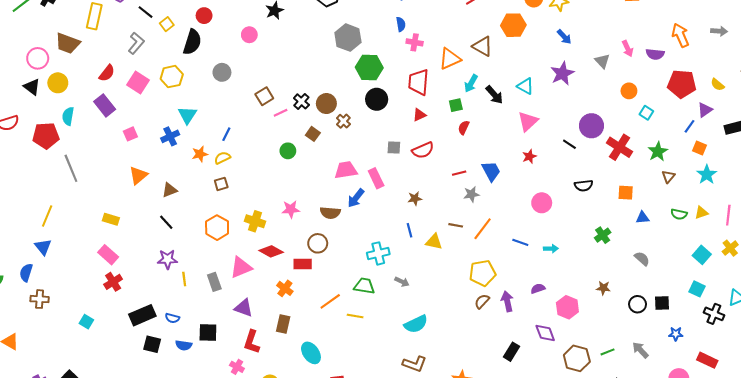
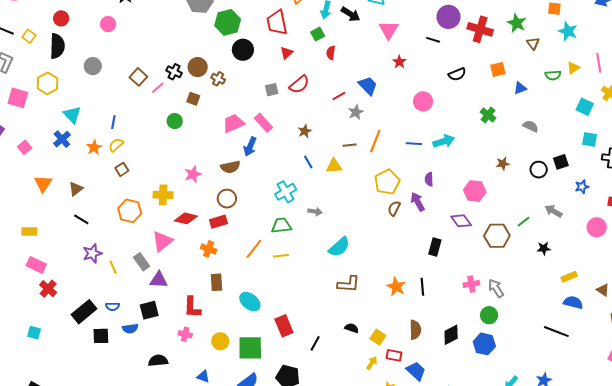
cyan arrow: (551, 249) -> (444, 141), size x1.5
purple semicircle: (538, 289) -> (429, 179), moved, turned -56
purple triangle: (244, 308) -> (159, 280), moved

